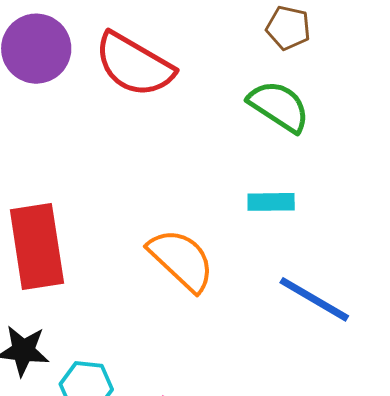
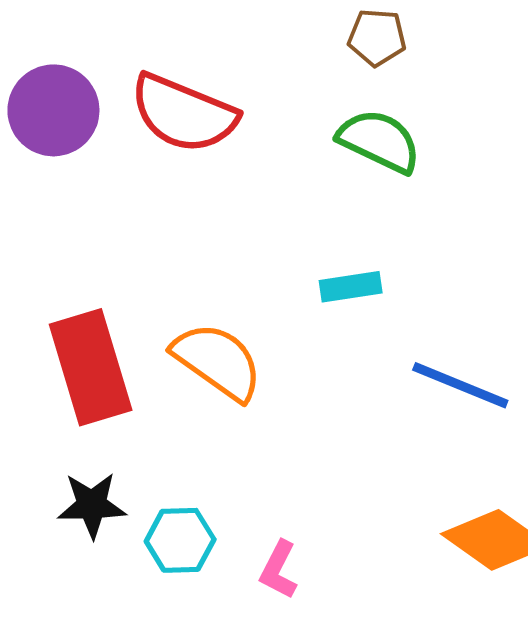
cyan rectangle: (271, 202) -> (351, 287), moved
orange semicircle: (181, 260) -> (218, 361), moved

